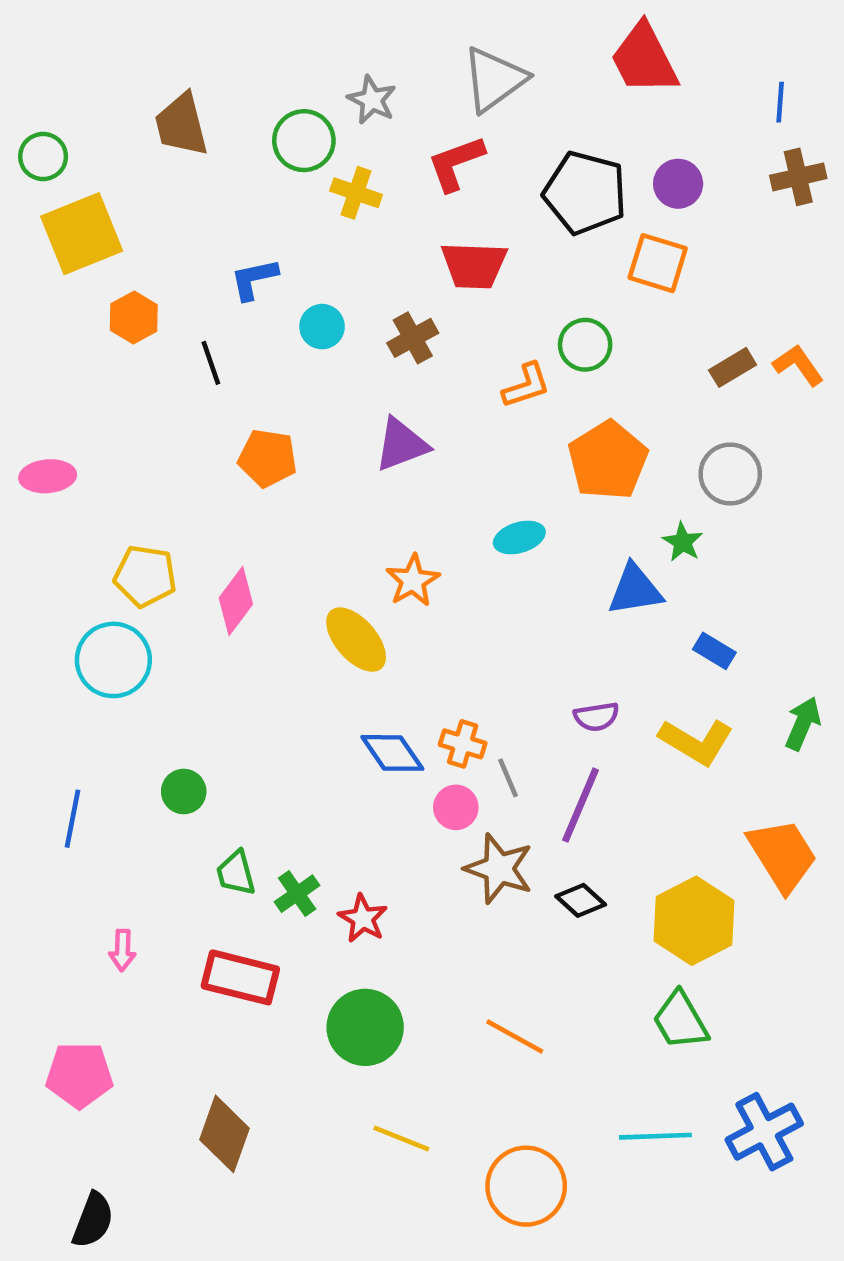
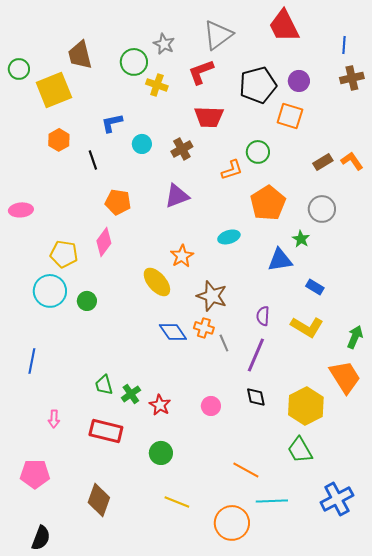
black pentagon: (585, 193) -> (258, 85), turned -30
yellow square: (82, 234) -> (54, 90), moved
pink diamond: (236, 601) -> (104, 242), moved
purple semicircle: (596, 717) -> (263, 316), turned 102
green arrow: (803, 723) -> (355, 337), moved
green circle: (184, 791) -> (87, 301), moved
pink circle: (456, 807) -> (211, 406), moved
brown star: (499, 869) -> (212, 296), moved
black diamond: (581, 900) -> (256, 397), turned 35
green circle: (365, 1027) -> (161, 453), size x0.7
orange line: (515, 1036) -> (246, 470), moved
cyan line: (655, 1136) -> (272, 501), moved

